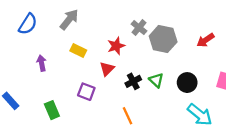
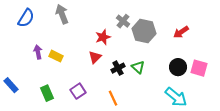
gray arrow: (69, 19) -> (62, 14), turned -60
yellow rectangle: (78, 50) -> (56, 56), moved
black circle: (187, 83) -> (178, 67), moved
purple square: (86, 92) -> (78, 91), moved, turned 35

